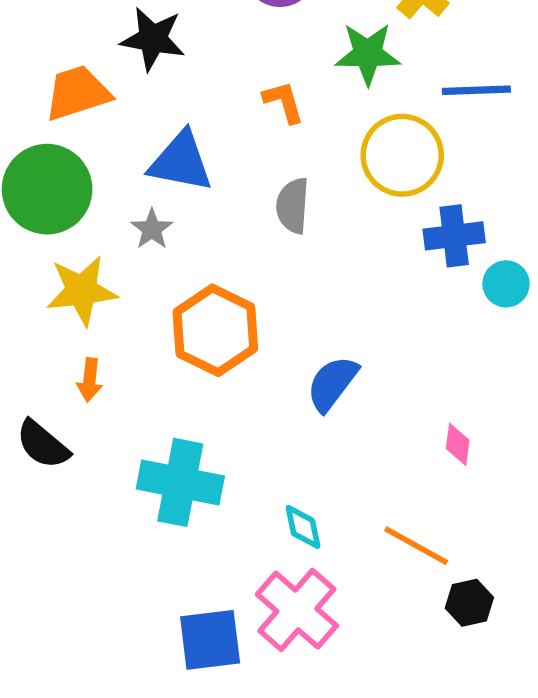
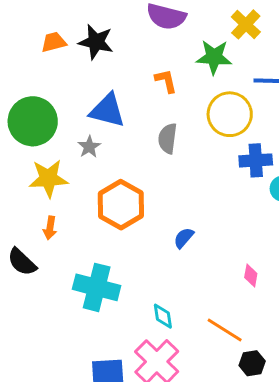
orange trapezoid: (77, 93) -> (54, 42), moved, size x0.7
blue semicircle: (332, 384) -> (184, 238), size x0.7

